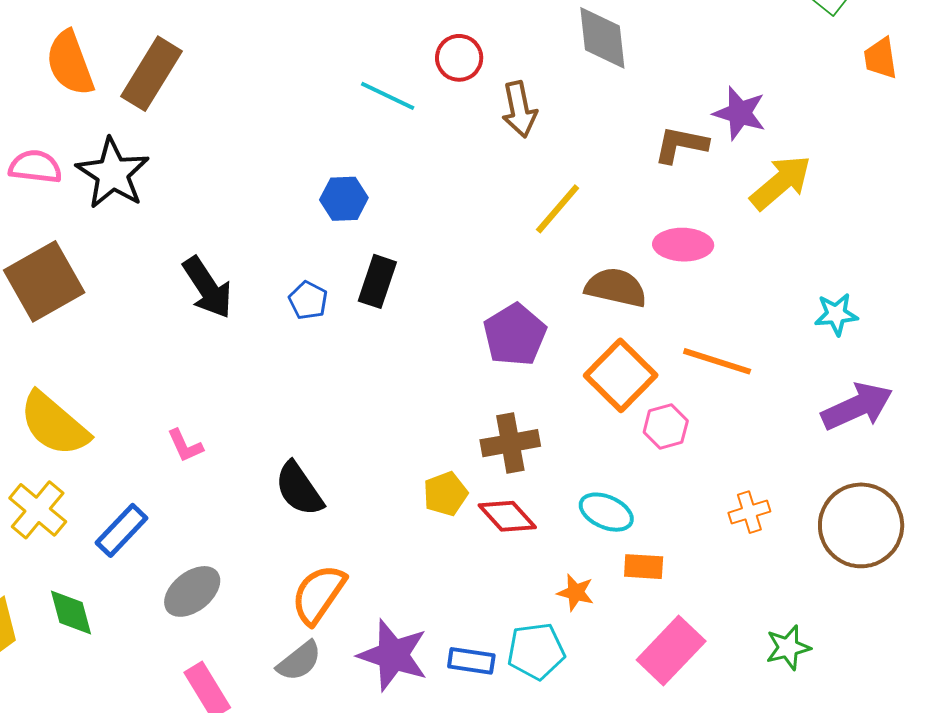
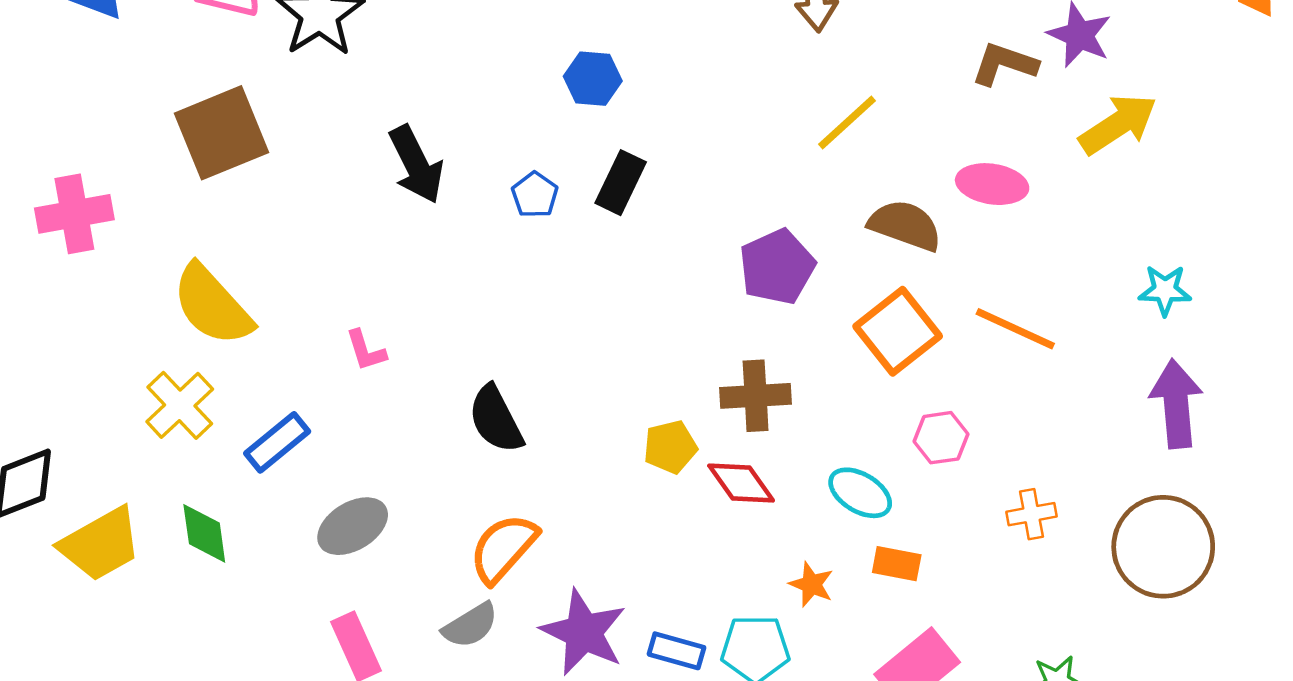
purple arrow: (857, 406) -> (1176, 404), turned -78
pink hexagon: (666, 427) -> (941, 438), moved

